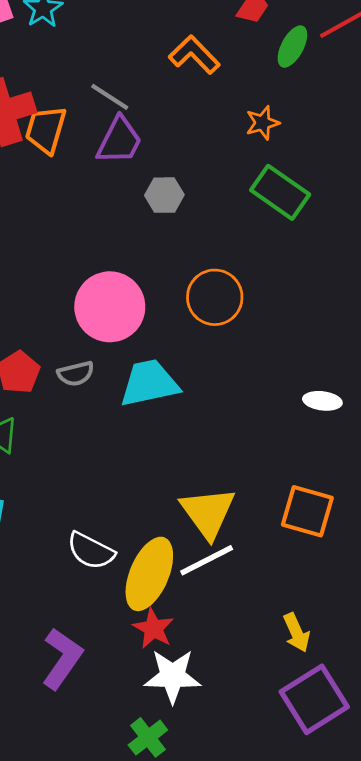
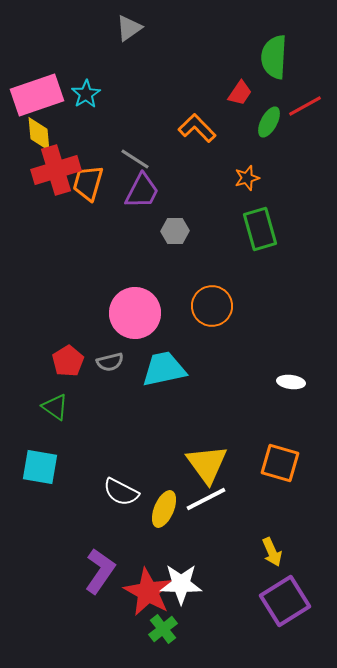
green rectangle: (280, 192) -> (260, 229), turned 39
yellow ellipse: (149, 574) -> (164, 509), size x0.7
red star: (153, 628) -> (148, 592), moved, size x1.6

